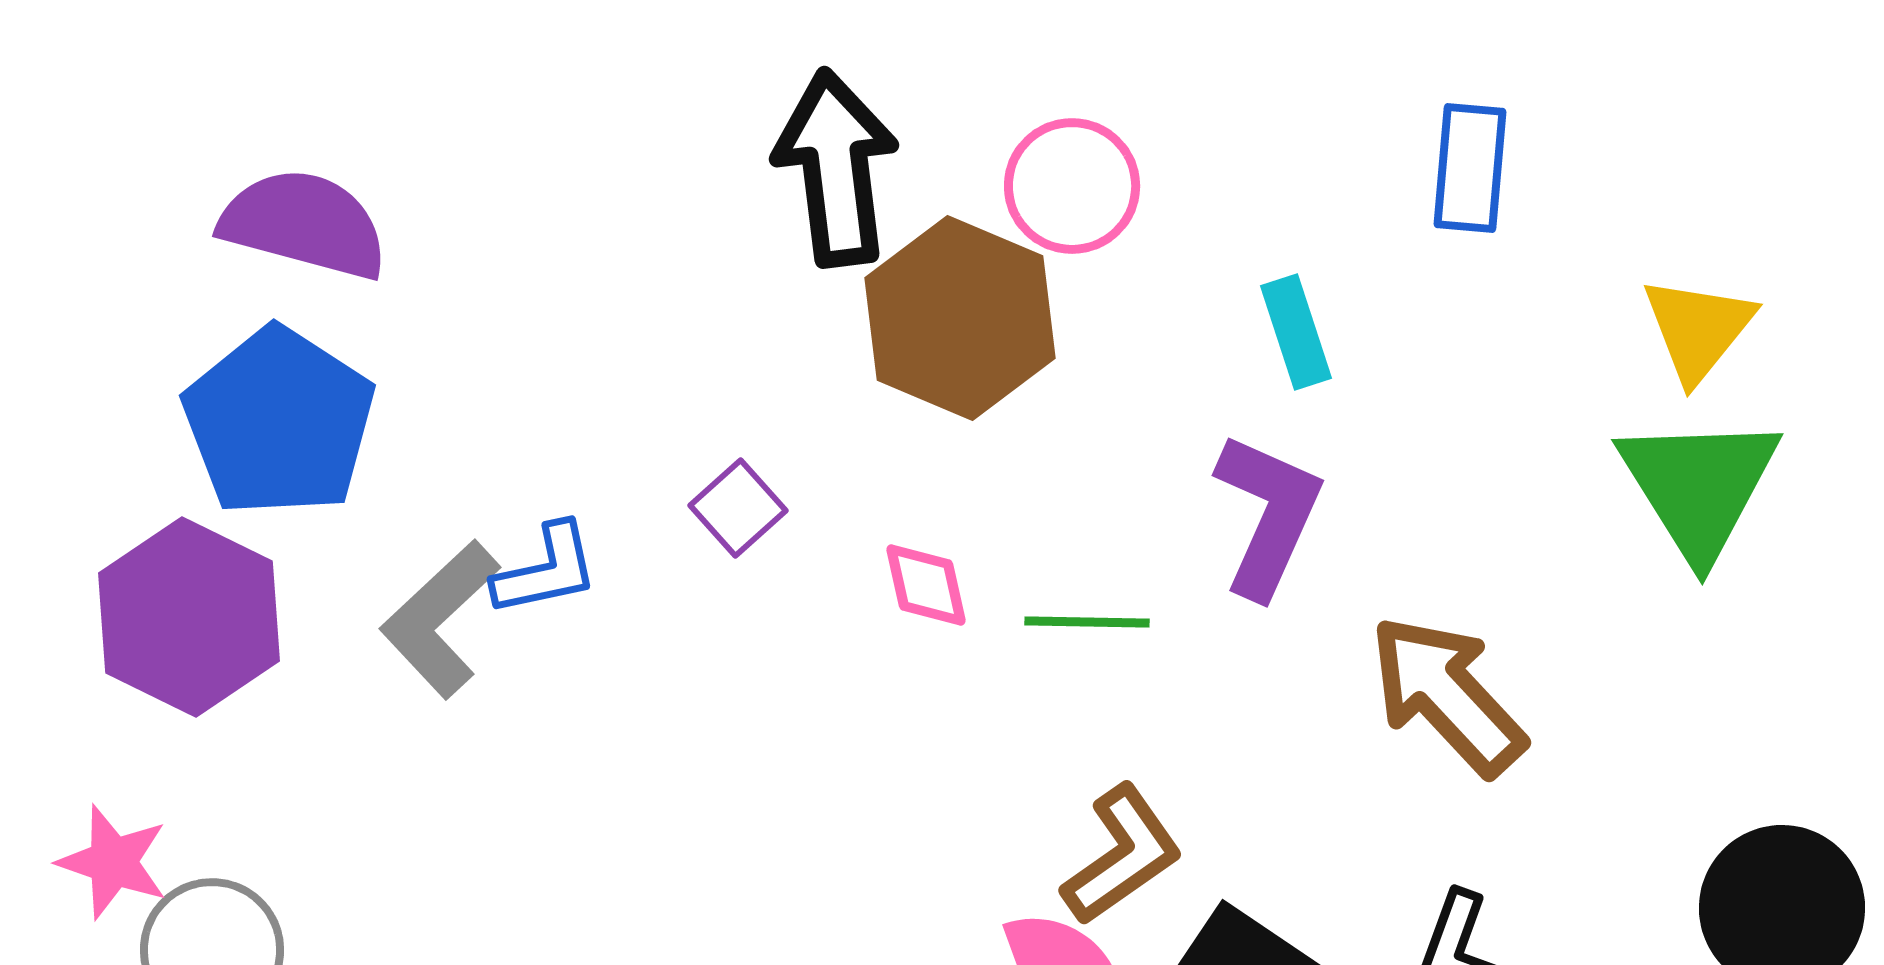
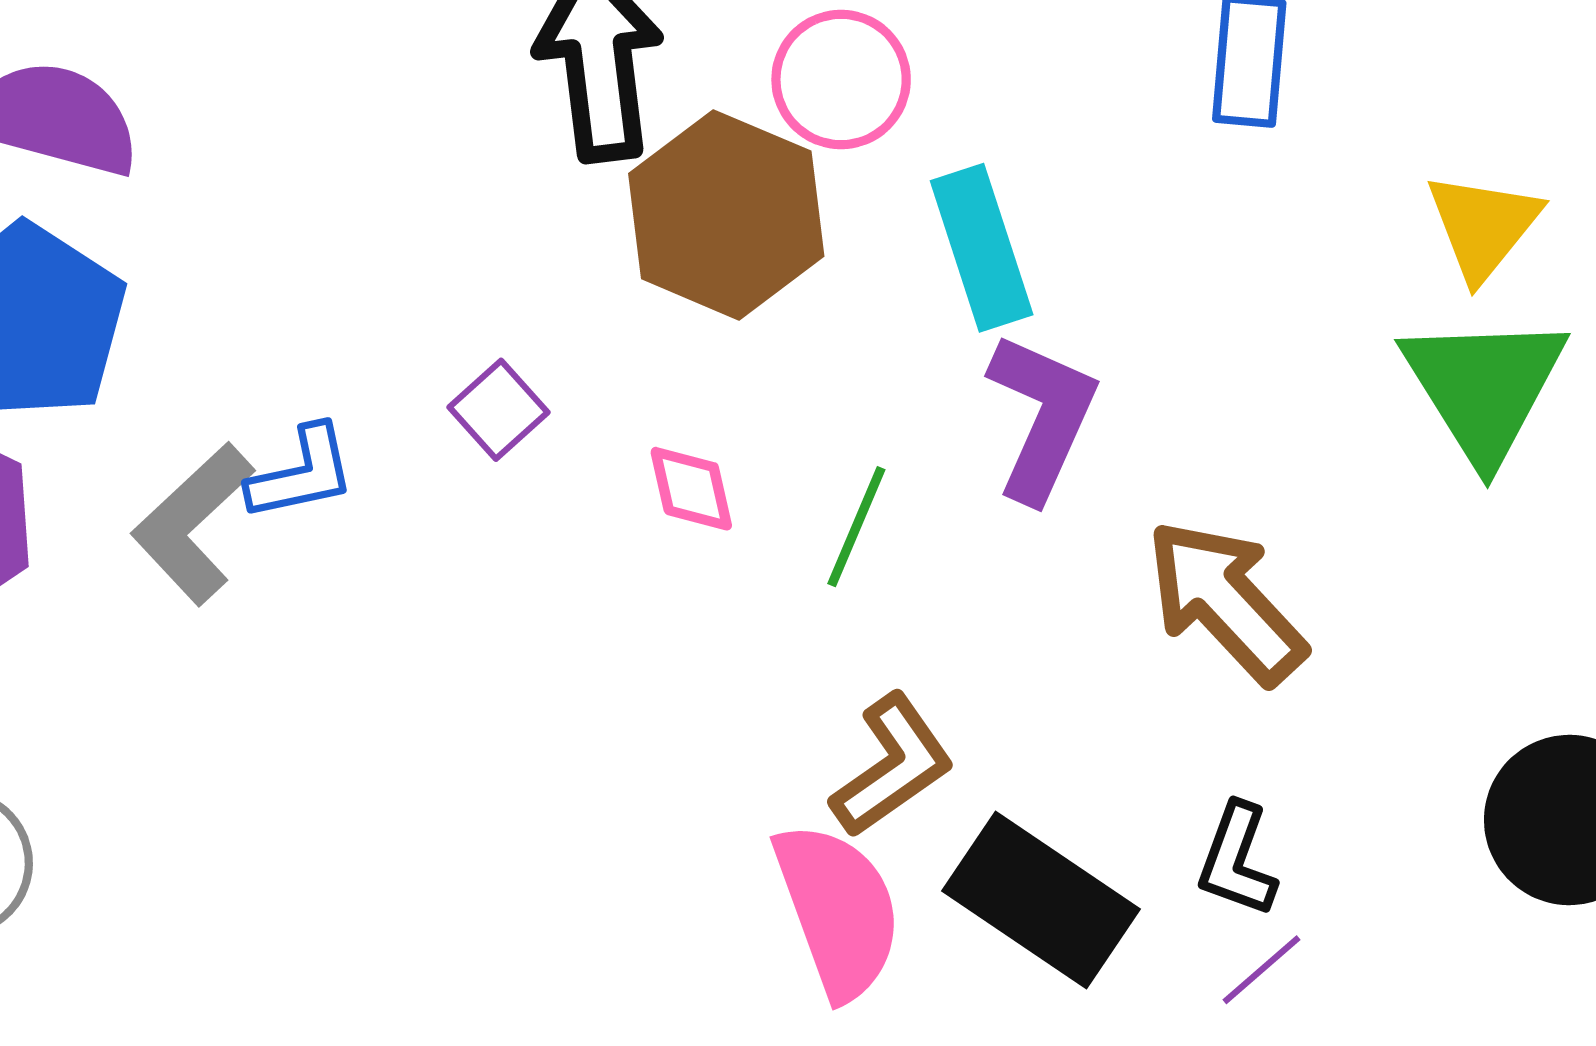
cyan rectangle: (1296, 332) -> (982, 248), moved, size x1.4
green line: (1087, 622) -> (856, 527), turned -68

